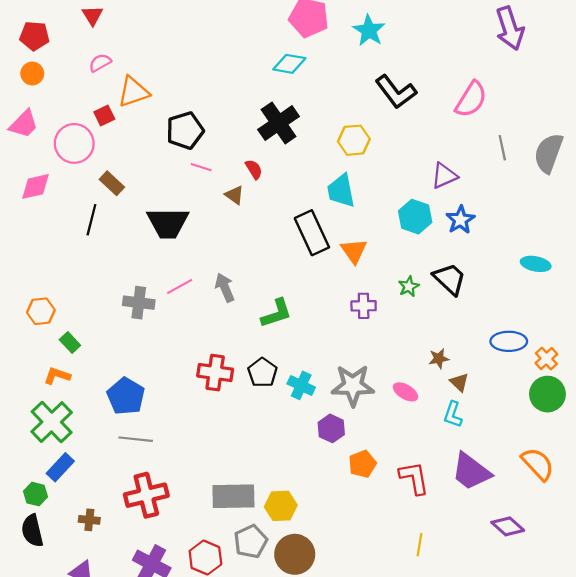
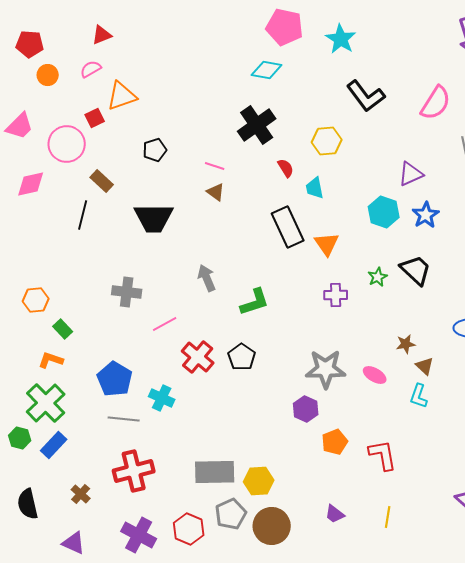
red triangle: (92, 15) -> (102, 35), moved, turned 40
orange circle: (32, 74) -> (48, 75), moved
black pentagon: (185, 131) -> (155, 150), moved, size x0.7
pink line: (201, 167) -> (215, 166), moved
red semicircle: (254, 169) -> (286, 168), moved
cyan trapezoid: (341, 191) -> (315, 188), size x0.7
pink line: (180, 286) -> (165, 324), moved
red cross: (215, 373) -> (198, 357), turned 32
cyan cross: (301, 385) -> (162, 398), moved
purple trapezoid: (471, 471) -> (335, 514), moved, size x0.5
green hexagon: (35, 494) -> (20, 438), moved
brown cross: (89, 520) -> (81, 494), turned 36

